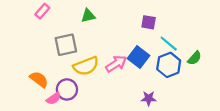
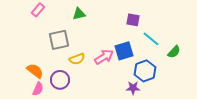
blue square: (139, 57) -> (124, 51), turned 36
blue hexagon: (169, 65) -> (145, 71), moved
yellow semicircle: (86, 66) -> (77, 59), size x0.7
pink semicircle: (54, 98) -> (38, 89), moved, turned -32

